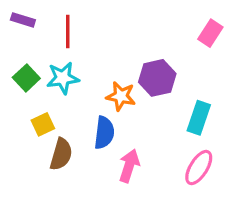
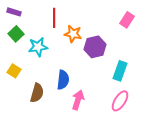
red line: (68, 32) -> (54, 18), moved
green square: (26, 78) -> (16, 34), moved
orange star: (121, 96) -> (73, 34), moved
yellow square: (43, 124) -> (14, 71), moved, turned -32

